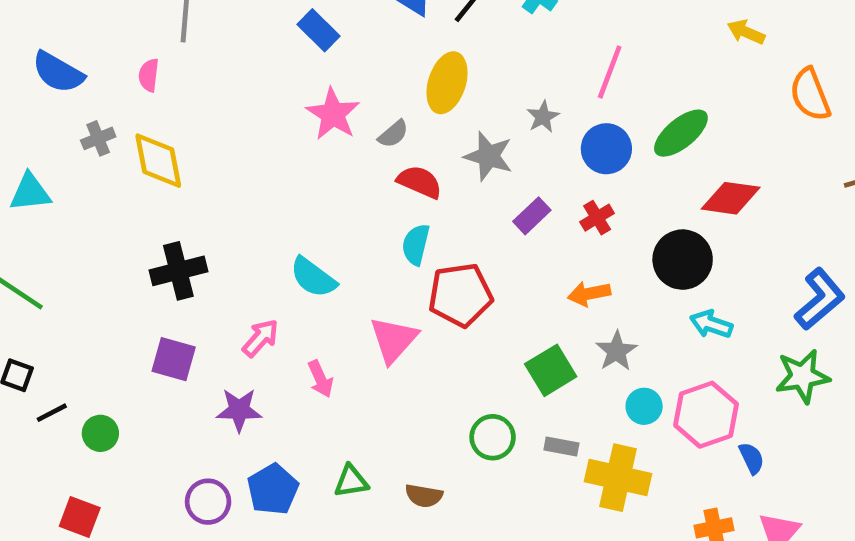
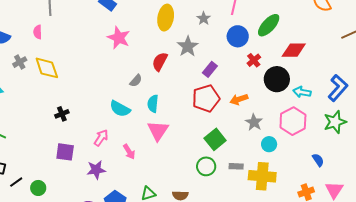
gray star: (543, 117) -> (204, 18), moved
gray semicircle: (393, 134) -> (136, 81), moved
gray star: (488, 156) -> (188, 46), turned 30
red semicircle: (420, 182) -> (160, 62), turned -78
red cross: (597, 218) -> (254, 60), moved
cyan semicircle: (416, 245) -> (153, 104), moved
black cross: (178, 271) -> (62, 114), size x0.6
red pentagon: (460, 295) -> (206, 98), moved
cyan arrow: (711, 324) -> (302, 92), moved
green square: (551, 370) -> (215, 139), moved
pink hexagon: (706, 415) -> (293, 121), moved

